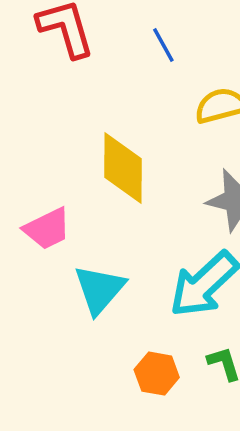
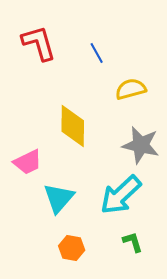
orange hexagon: (157, 374) -> (72, 248), moved

